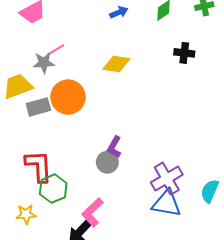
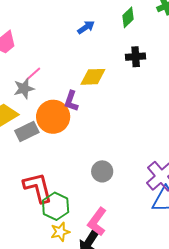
black cross: (184, 53) -> (136, 57), moved
purple L-shape: (114, 147) -> (71, 101), moved
yellow star: (26, 214) -> (60, 232), moved

